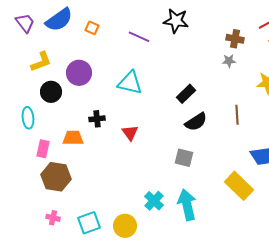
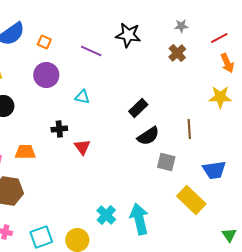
brown cross: (235, 39) -> (177, 53), moved, turned 36
gray star: (229, 61) -> (181, 26), moved
purple circle: (79, 73) -> (46, 75), moved
cyan triangle: (130, 83) -> (82, 97), size x0.6
black cross: (97, 119) -> (59, 129), moved
gray square: (184, 158) -> (166, 162), moved

